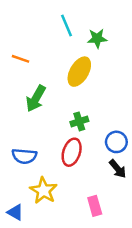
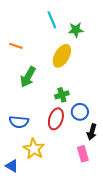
blue circle: (116, 142) -> (80, 112), moved
black arrow: (118, 169) -> (92, 132), turned 56
pink rectangle: (95, 206) -> (83, 154), moved

